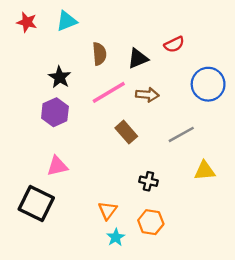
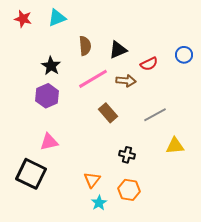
red semicircle: (174, 44) -> (149, 64), moved
blue circle: (208, 84) -> (184, 55), moved, size x0.6

